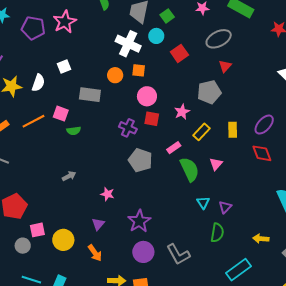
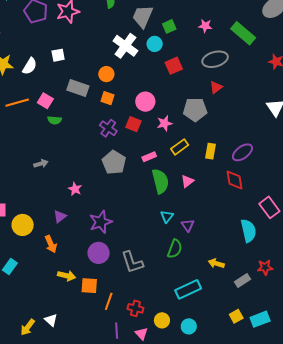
orange square: (139, 70) -> (107, 98), moved
pink circle: (147, 96) -> (145, 102), moved
purple triangle: (225, 207) -> (188, 225), turned -32

